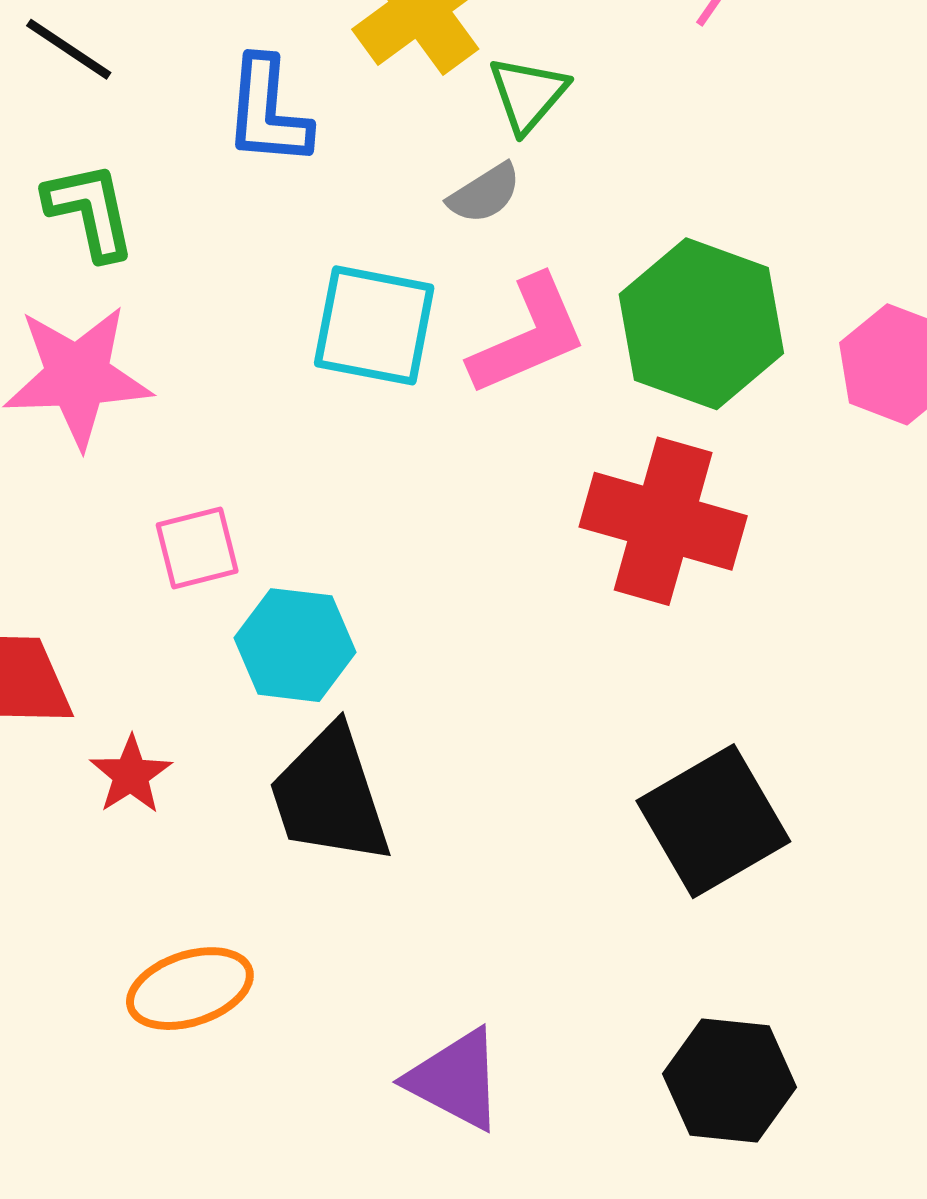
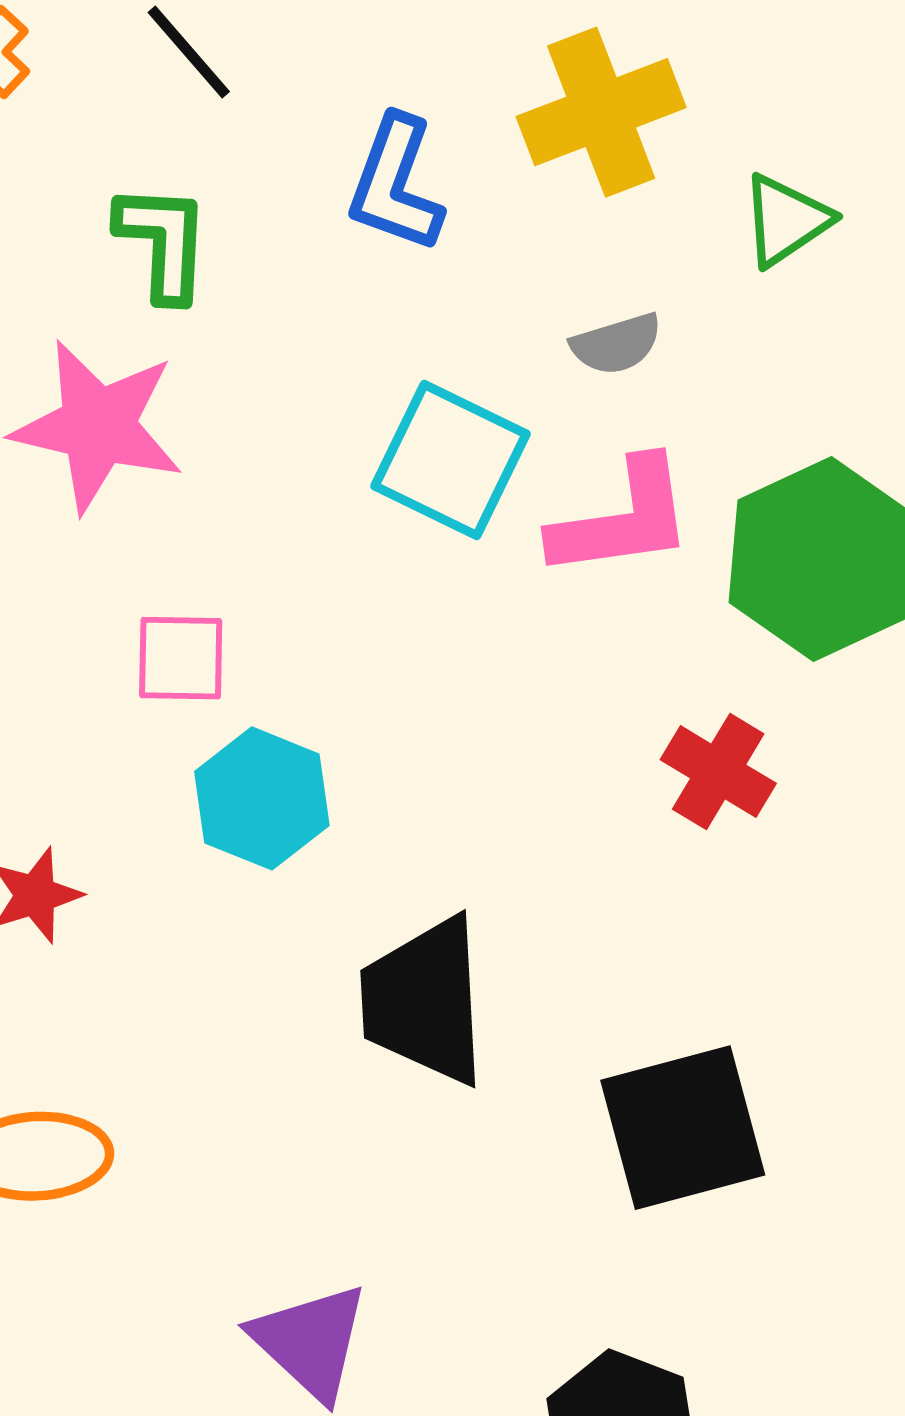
green triangle: (528, 94) -> (786, 220), moved
red cross: (663, 521) -> (718, 772), size x0.6
black trapezoid: (330, 796) -> (424, 1001), moved

